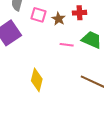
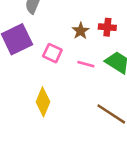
pink square: (39, 15) -> (52, 53), moved

